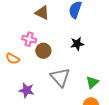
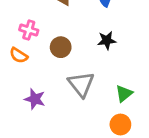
pink cross: (29, 39) -> (29, 30), moved

